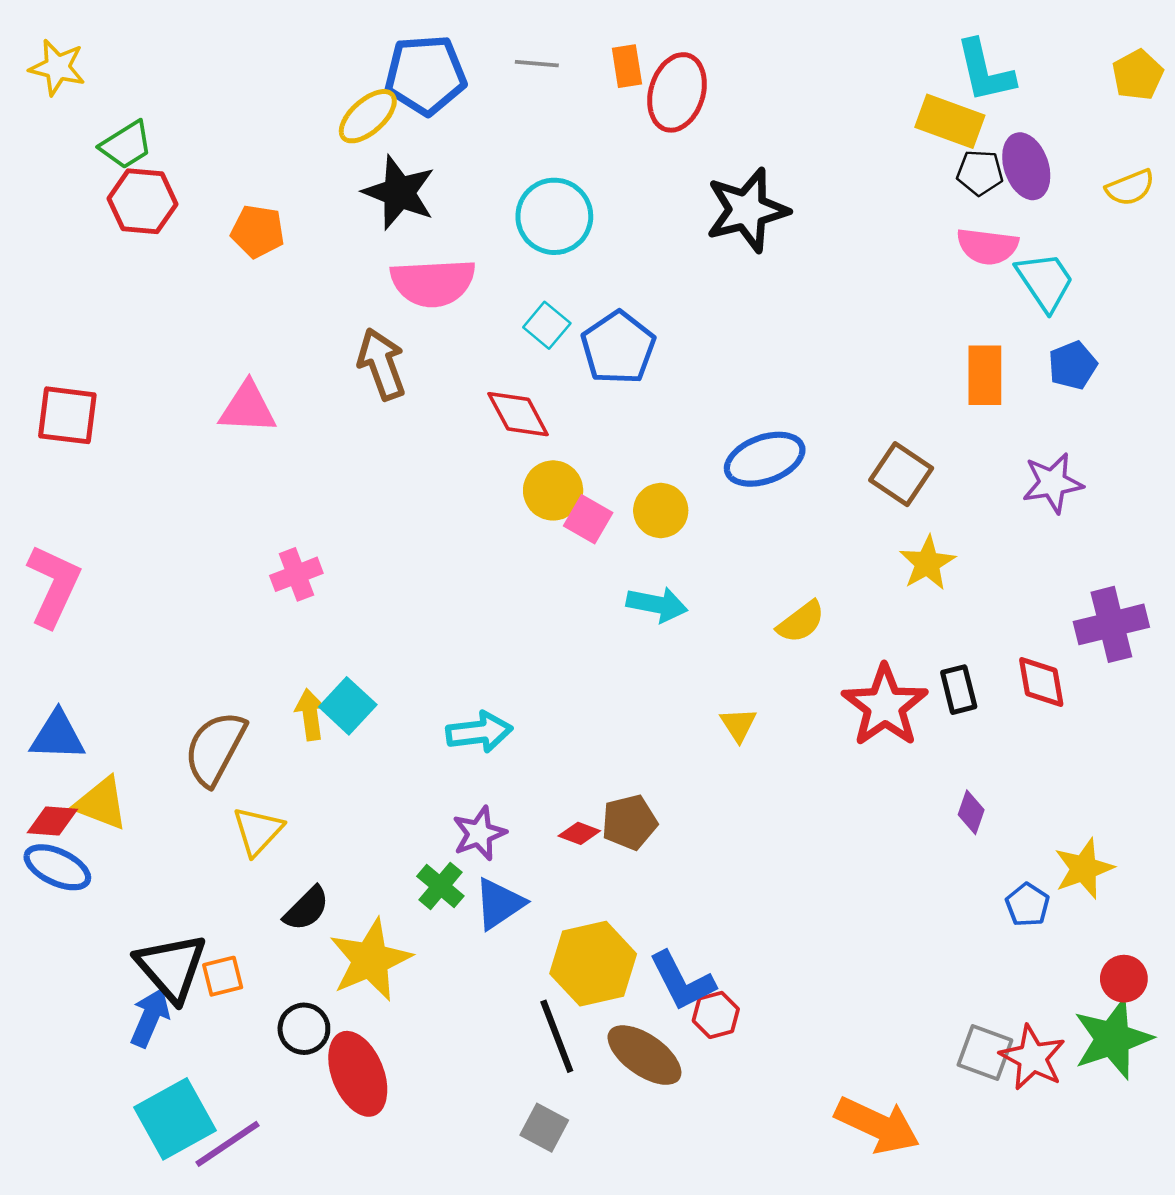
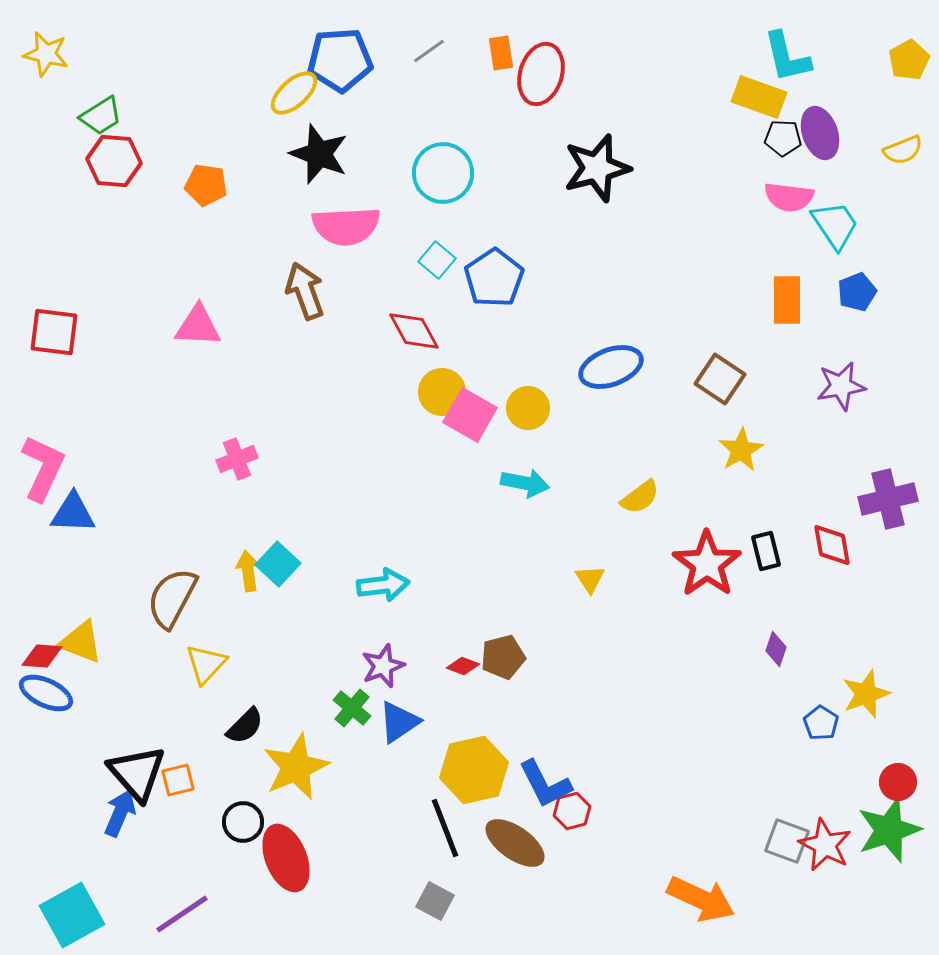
gray line: (537, 64) -> (429, 51), turned -40
pink square: (588, 519) -> (470, 415), size x1.4
blue triangle: (57, 736) -> (73, 513), moved
cyan square: (175, 1119) -> (72, 915), moved

